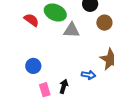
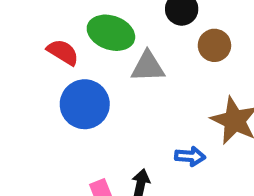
blue circle: (33, 66) -> (85, 104), moved, size x1.5

